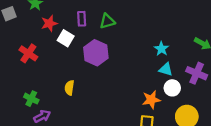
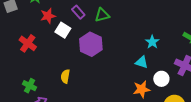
purple rectangle: (82, 19) -> (78, 12), turned -40
cyan triangle: (166, 69) -> (142, 62), moved

